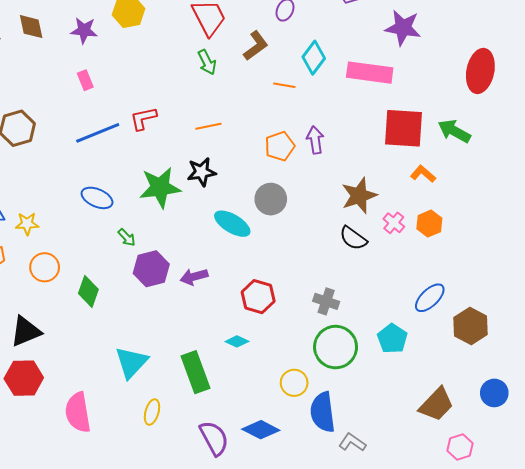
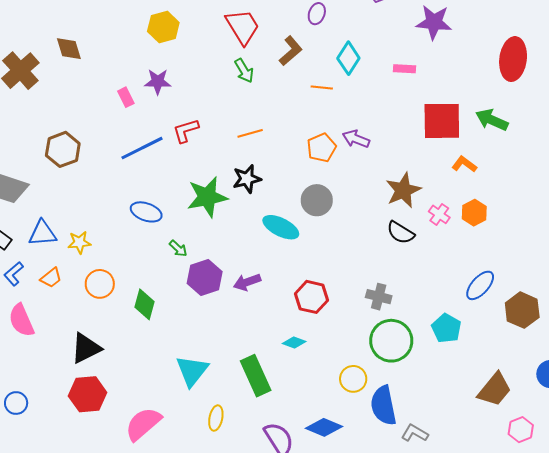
purple star: (84, 30) -> (158, 82), moved
pink rectangle: (370, 73) -> (404, 69), size x0.5
purple arrow: (315, 140) -> (356, 139), turned -56
pink semicircle: (78, 412) -> (143, 424), turned 63

